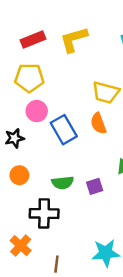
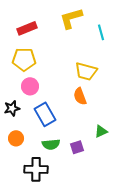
yellow L-shape: (74, 39) -> (71, 18), moved
blue rectangle: (64, 130) -> (45, 114), moved

